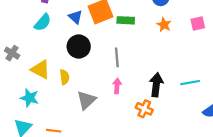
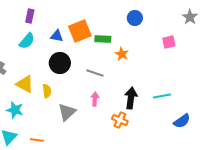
blue triangle: (75, 17) -> (57, 36), turned -32
orange star: (164, 25) -> (122, 54), moved
gray line: (117, 57) -> (95, 73), turned -66

